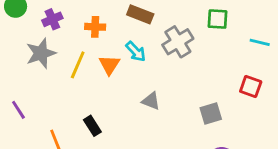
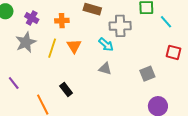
purple cross: (52, 19) -> (32, 18), turned -32
gray cross: (178, 42) -> (120, 26), turned 35
cyan line: (260, 42) -> (166, 22), moved, turned 40
cyan arrow: (136, 52) -> (106, 45), moved

